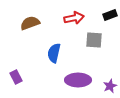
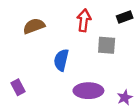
red arrow: (74, 18) -> (84, 20), turned -72

